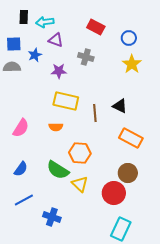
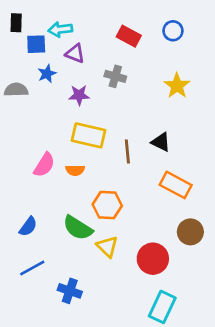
black rectangle: (24, 17) -> (16, 23), moved
blue circle: (129, 38) -> (173, 31), moved
blue square: (14, 44) -> (36, 44), moved
pink semicircle: (21, 128) -> (44, 165), moved
brown circle: (128, 173) -> (190, 232), moved

